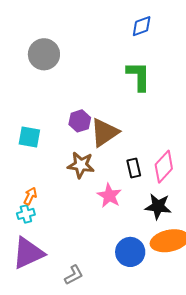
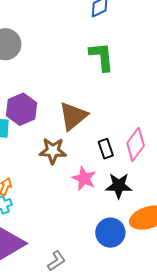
purple hexagon: (80, 121) -> (21, 109), moved, size x1.4
black star: (158, 207) -> (119, 186), moved

